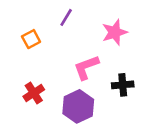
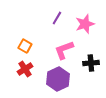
purple line: (66, 17) -> (57, 18), moved
orange square: (31, 39) -> (25, 46), moved, turned -32

